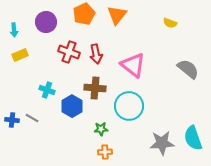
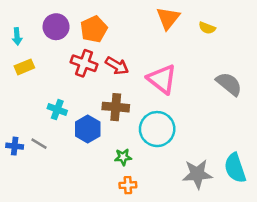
orange pentagon: (84, 14) -> (94, 29), moved
orange triangle: (117, 15) -> (168, 18), moved
red arrow: (96, 54) -> (117, 66), turned -48

